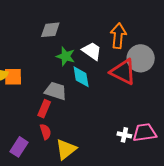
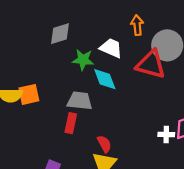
orange arrow: (118, 36) -> (137, 25), size x0.7
red semicircle: (45, 132) -> (104, 144), moved

